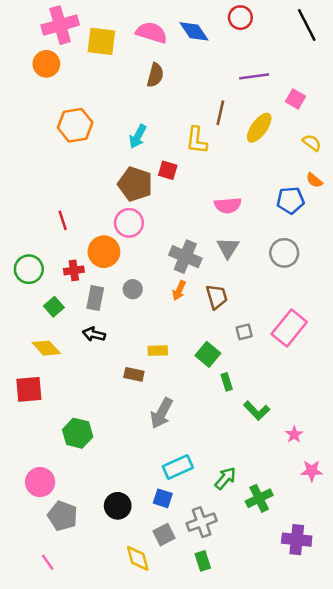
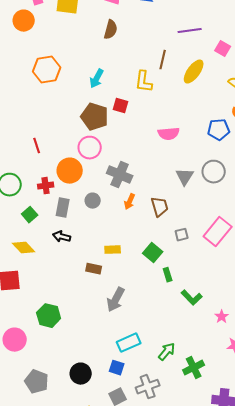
gray triangle: (228, 248) -> (185, 177), moved
gray cross: (185, 257) -> (120, 175), moved
pink circle: (40, 482) -> (15, 340), moved

